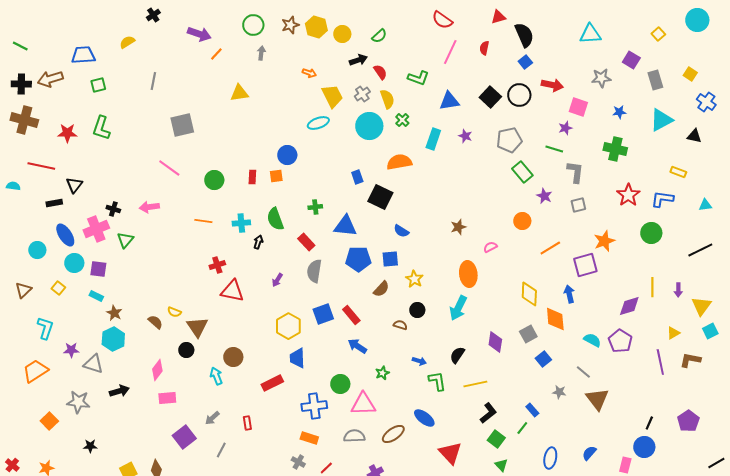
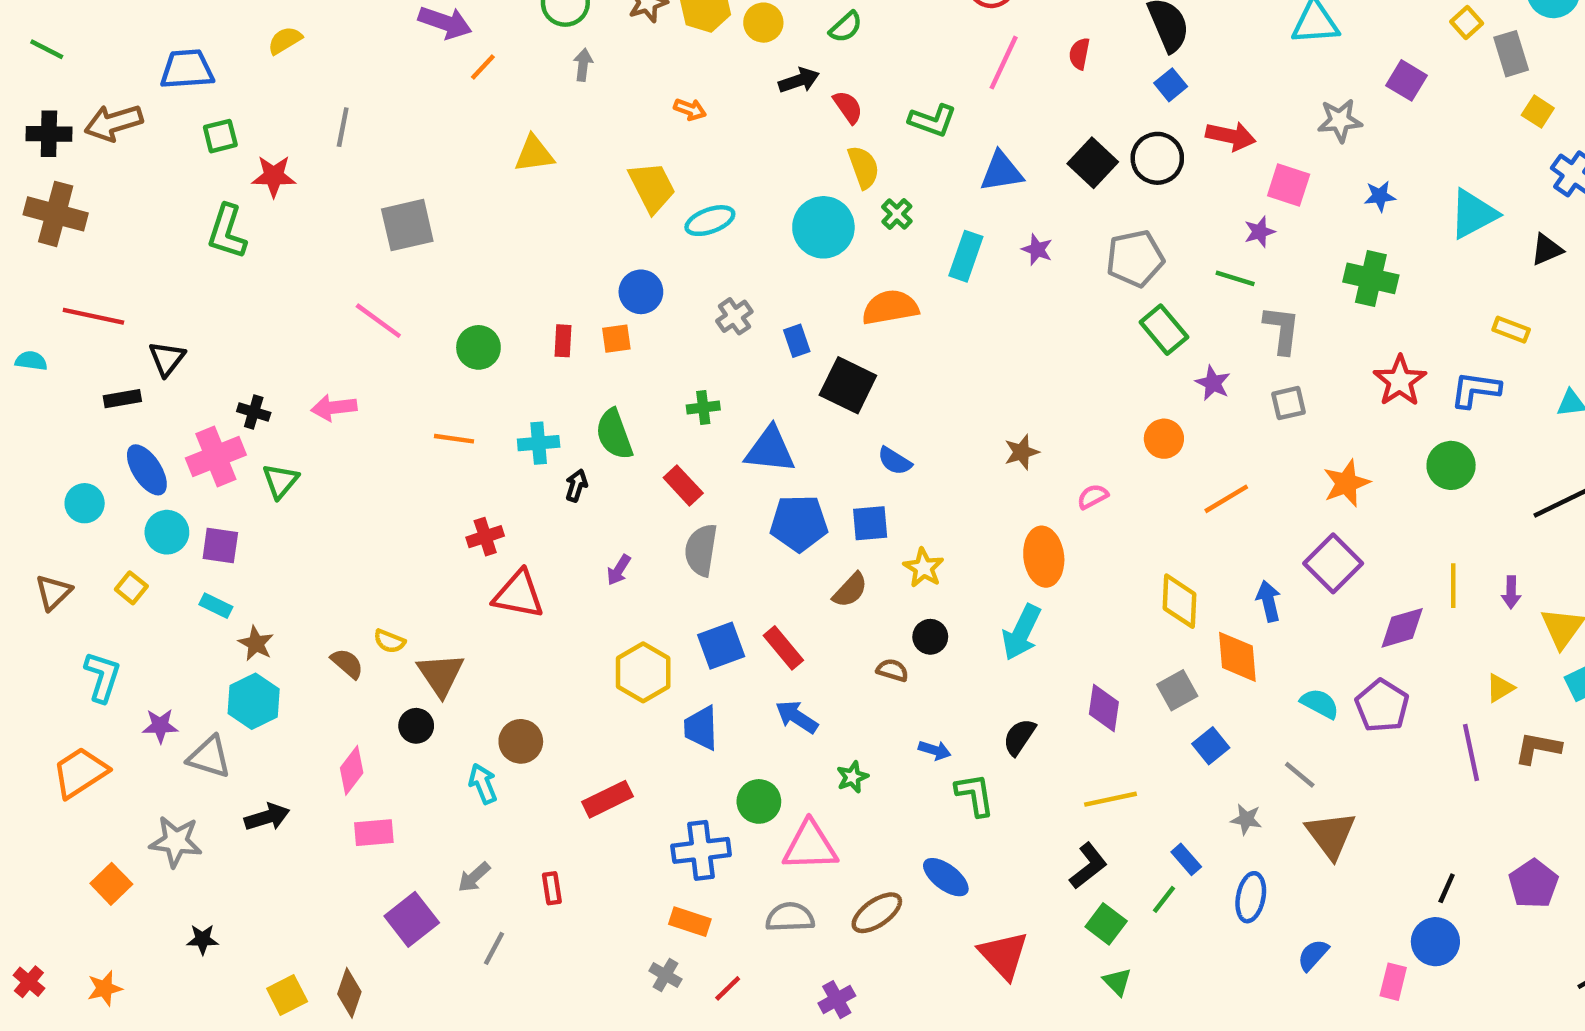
gray rectangle: (655, 80) -> (1511, 54), moved
gray cross: (362, 94) -> (734, 316), moved
yellow trapezoid: (332, 96) -> (652, 187), moved
red star: (67, 133) -> (274, 176), moved
black triangle: (694, 136) -> (1547, 250), turned -35
purple square: (585, 265) -> (1333, 563), moved, turned -30
blue trapezoid: (297, 358) -> (701, 728), moved
yellow line: (475, 384) -> (1111, 799), moved
blue ellipse: (550, 458) -> (1251, 897), moved

